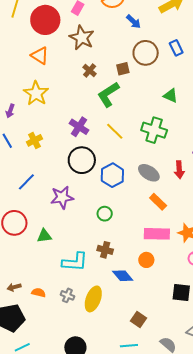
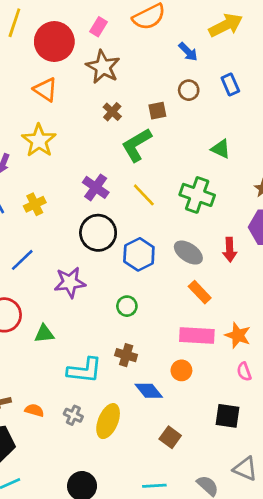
blue arrow: (134, 22) -> (188, 52), moved
brown circle: (146, 53) -> (189, 90), size x0.6
brown square: (138, 319) -> (170, 437), moved

